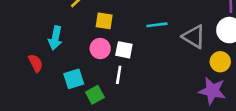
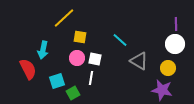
cyan line: (157, 25) -> (120, 40), turned 49
gray triangle: (194, 37) -> (139, 61), moved
red semicircle: (36, 63) -> (28, 69), size x1.5

